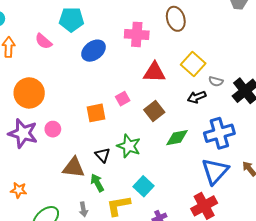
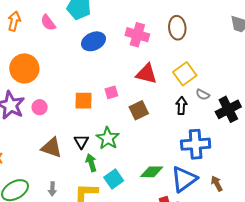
black arrow: (197, 97) -> (181, 106), turned 102
green diamond: (177, 138) -> (152, 172), moved
green arrow: (97, 183) -> (91, 163), moved

